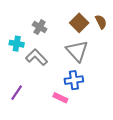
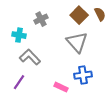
gray cross: (40, 27) -> (41, 19), turned 32
gray L-shape: (36, 57) -> (30, 57), moved
blue cross: (74, 80) -> (83, 75), moved

